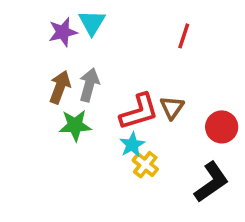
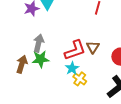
gray arrow: (89, 85) -> (39, 43), moved
brown arrow: (60, 87) -> (22, 64), moved

